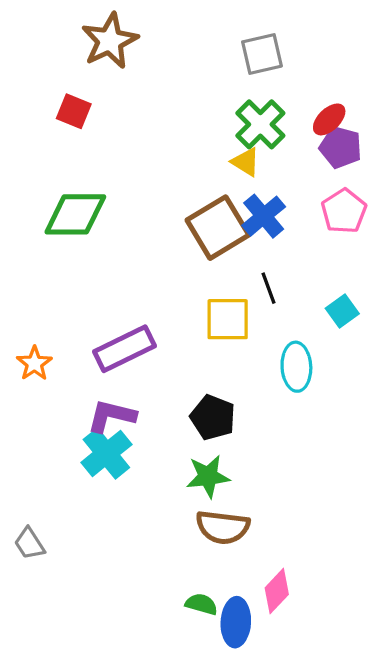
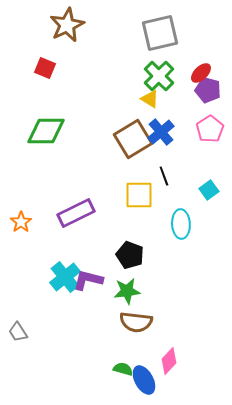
gray square: (262, 54) -> (160, 33), size x1.4
purple L-shape: (111, 416) -> (88, 280), moved
blue ellipse: (236, 622) -> (144, 380), turned -32

